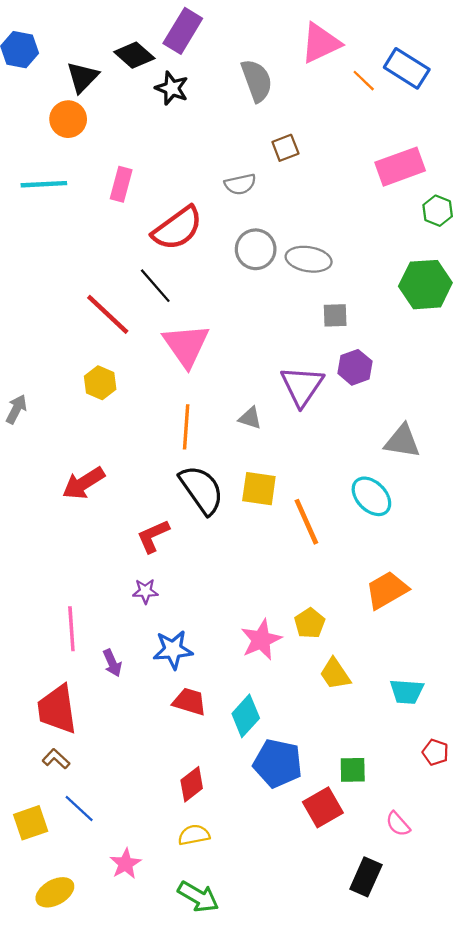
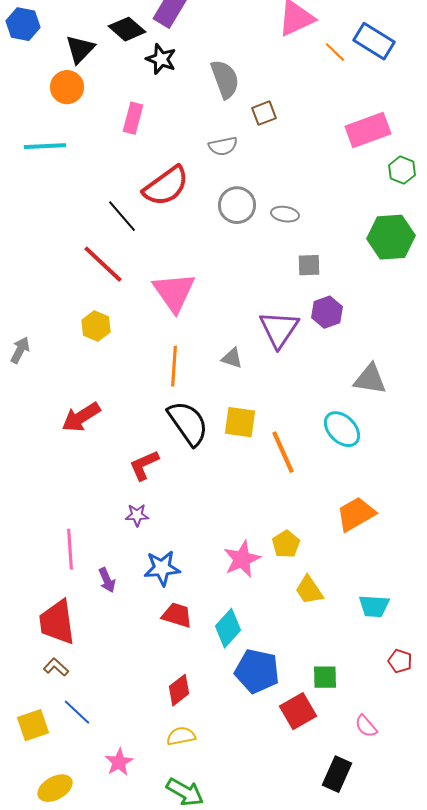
gray semicircle: (257, 81) -> (225, 79), moved
pink rectangle: (121, 184) -> (133, 118), moved
gray ellipse: (309, 259) -> (285, 214), size x0.7
black line: (155, 286) -> (122, 216), moved

